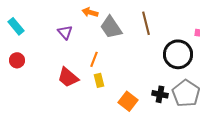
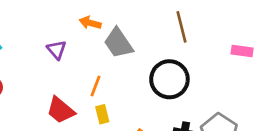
brown line: (146, 23) -> (182, 27), moved
black circle: (178, 54) -> (169, 79), moved

